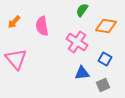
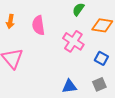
orange arrow: (14, 22) -> (10, 21), turned -32
blue triangle: (82, 73) -> (69, 86), moved

